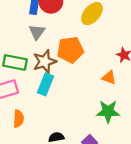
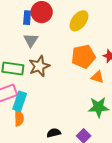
orange pentagon: (70, 50) -> (83, 56), moved
cyan rectangle: (45, 84) -> (20, 101), moved

